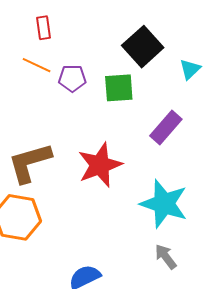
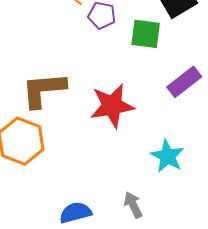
cyan star: (164, 204) -> (167, 156), size x0.7
gray arrow: (166, 257) -> (133, 205), moved

